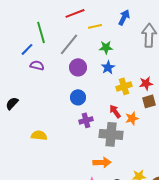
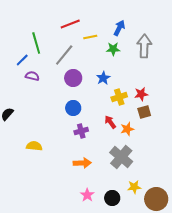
green star: (106, 47) -> (113, 49), moved
gray cross: (111, 134) -> (121, 157), moved, turned 35
orange arrow: (102, 162) -> (82, 163), moved

